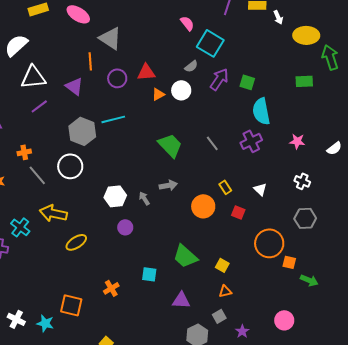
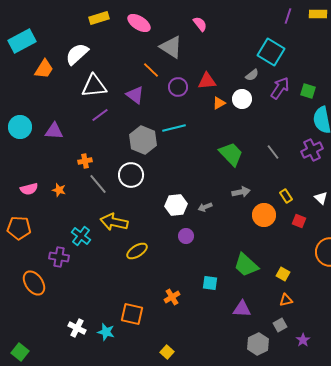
pink semicircle: (187, 23) -> (200, 24), moved
orange line: (90, 61) -> (151, 70), turned -42
gray arrow: (168, 185) -> (241, 192), moved
gray arrow: (144, 198) -> (205, 207), turned -80

